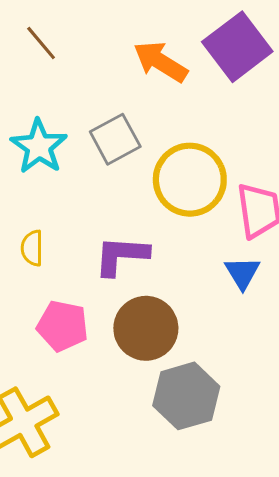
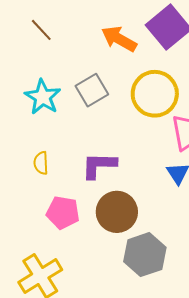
yellow circle: (190, 180) -> (155, 94), moved

